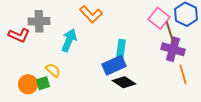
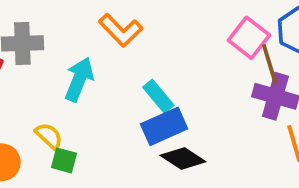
cyan rectangle: (121, 48) -> (158, 96), moved, turned -48
green square: (43, 83) -> (64, 160), moved, turned 32

